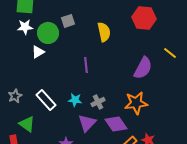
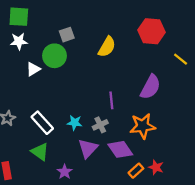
yellow semicircle: (104, 32) -> (107, 47), turned 42
green circle: (48, 33) -> (54, 56), moved
yellow line: (170, 53) -> (181, 59), moved
purple line: (86, 65) -> (111, 100), moved
green triangle: (27, 124) -> (40, 152), moved

